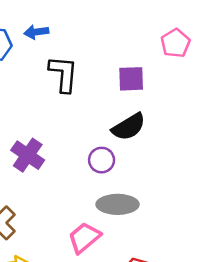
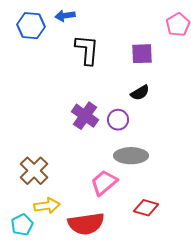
black semicircle: (129, 127) -> (140, 93), size x0.7
purple cross: (28, 155) -> (85, 116), moved

